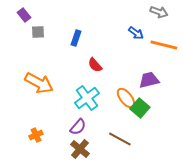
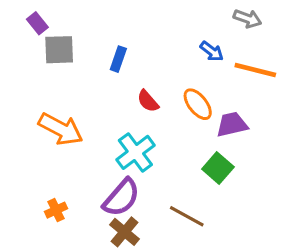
gray square: (38, 32) -> (59, 50), size x1.5
orange ellipse: (126, 98) -> (198, 104), moved
purple semicircle: (78, 127) -> (121, 198), size x1.5

